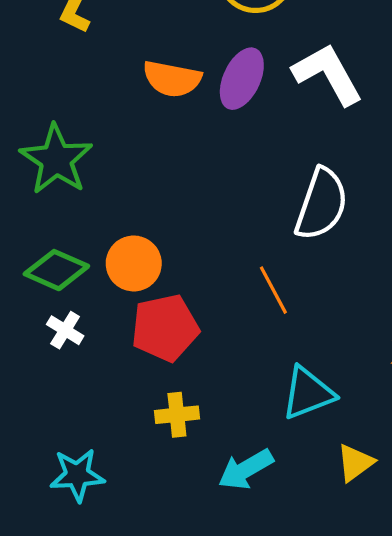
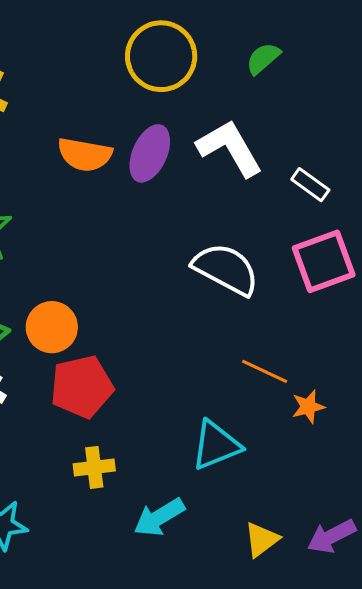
white semicircle: (321, 204) -> (226, 269), turned -80
orange line: (273, 290) -> (265, 371), moved, turned -36
yellow triangle: (355, 463) -> (262, 540), moved

